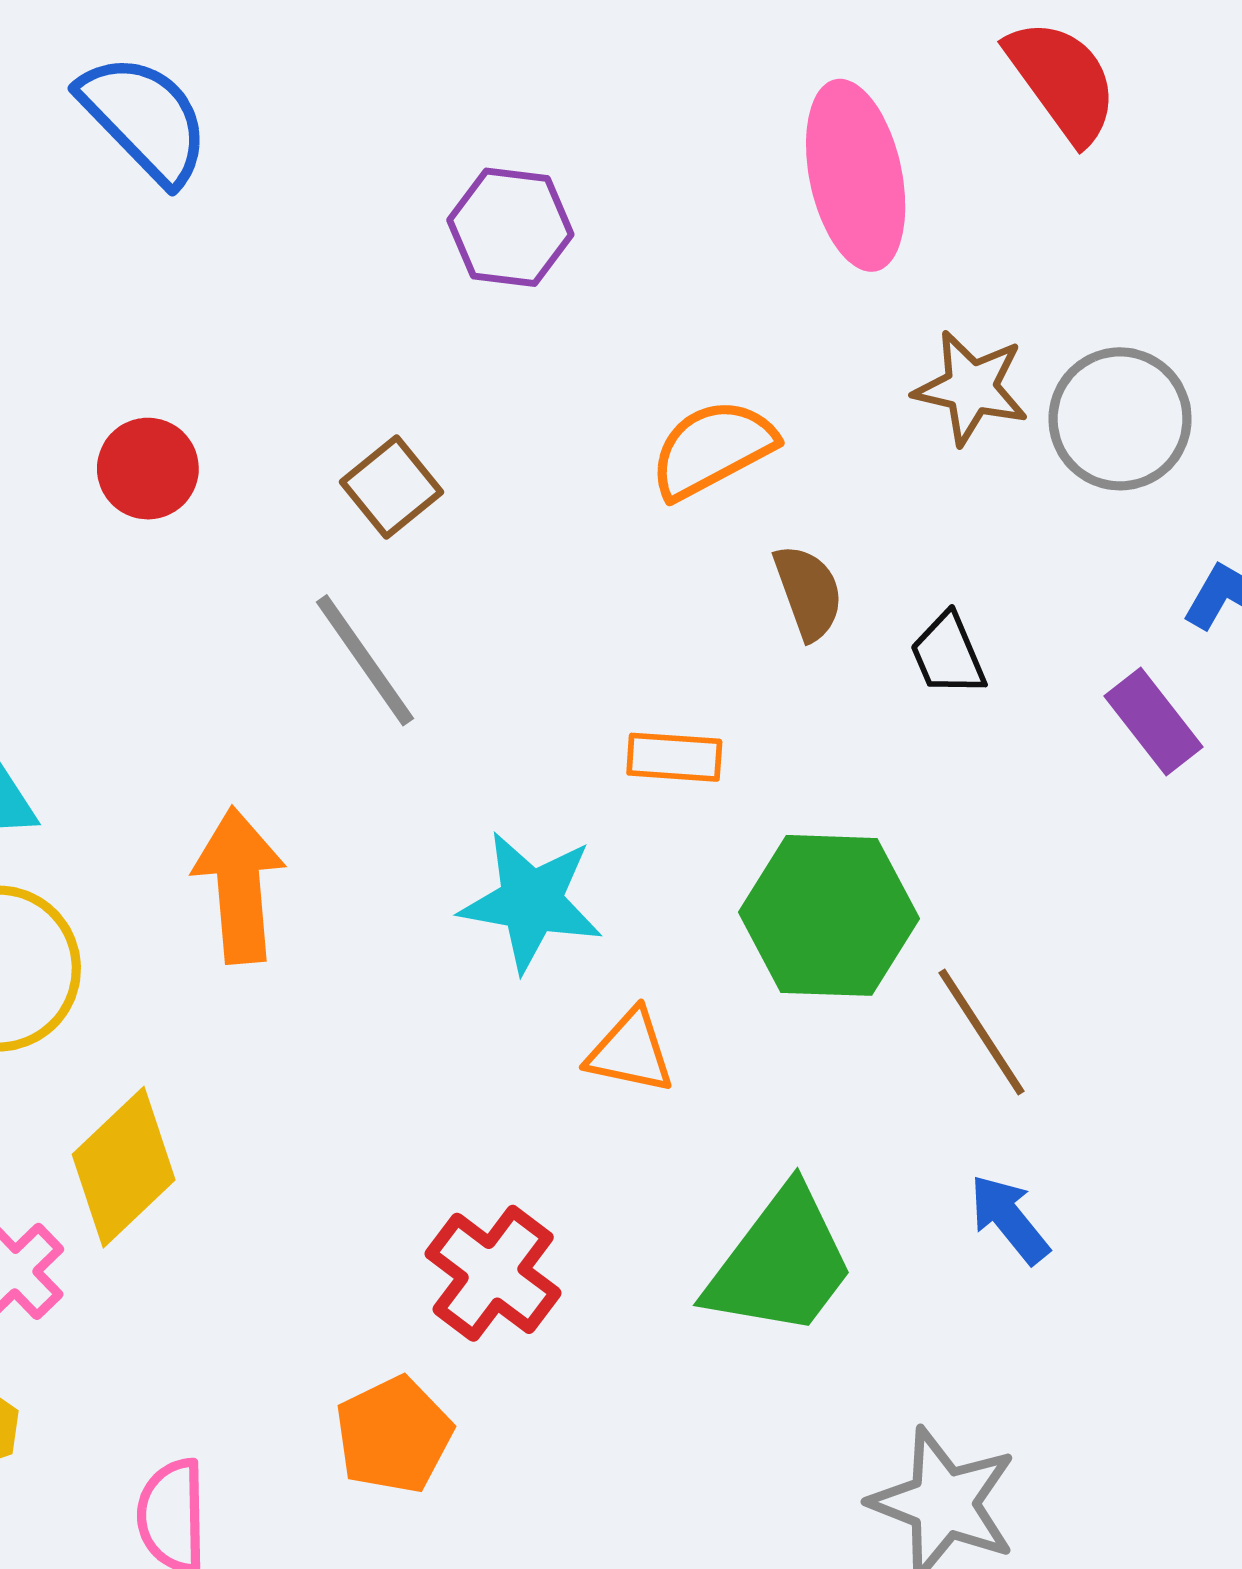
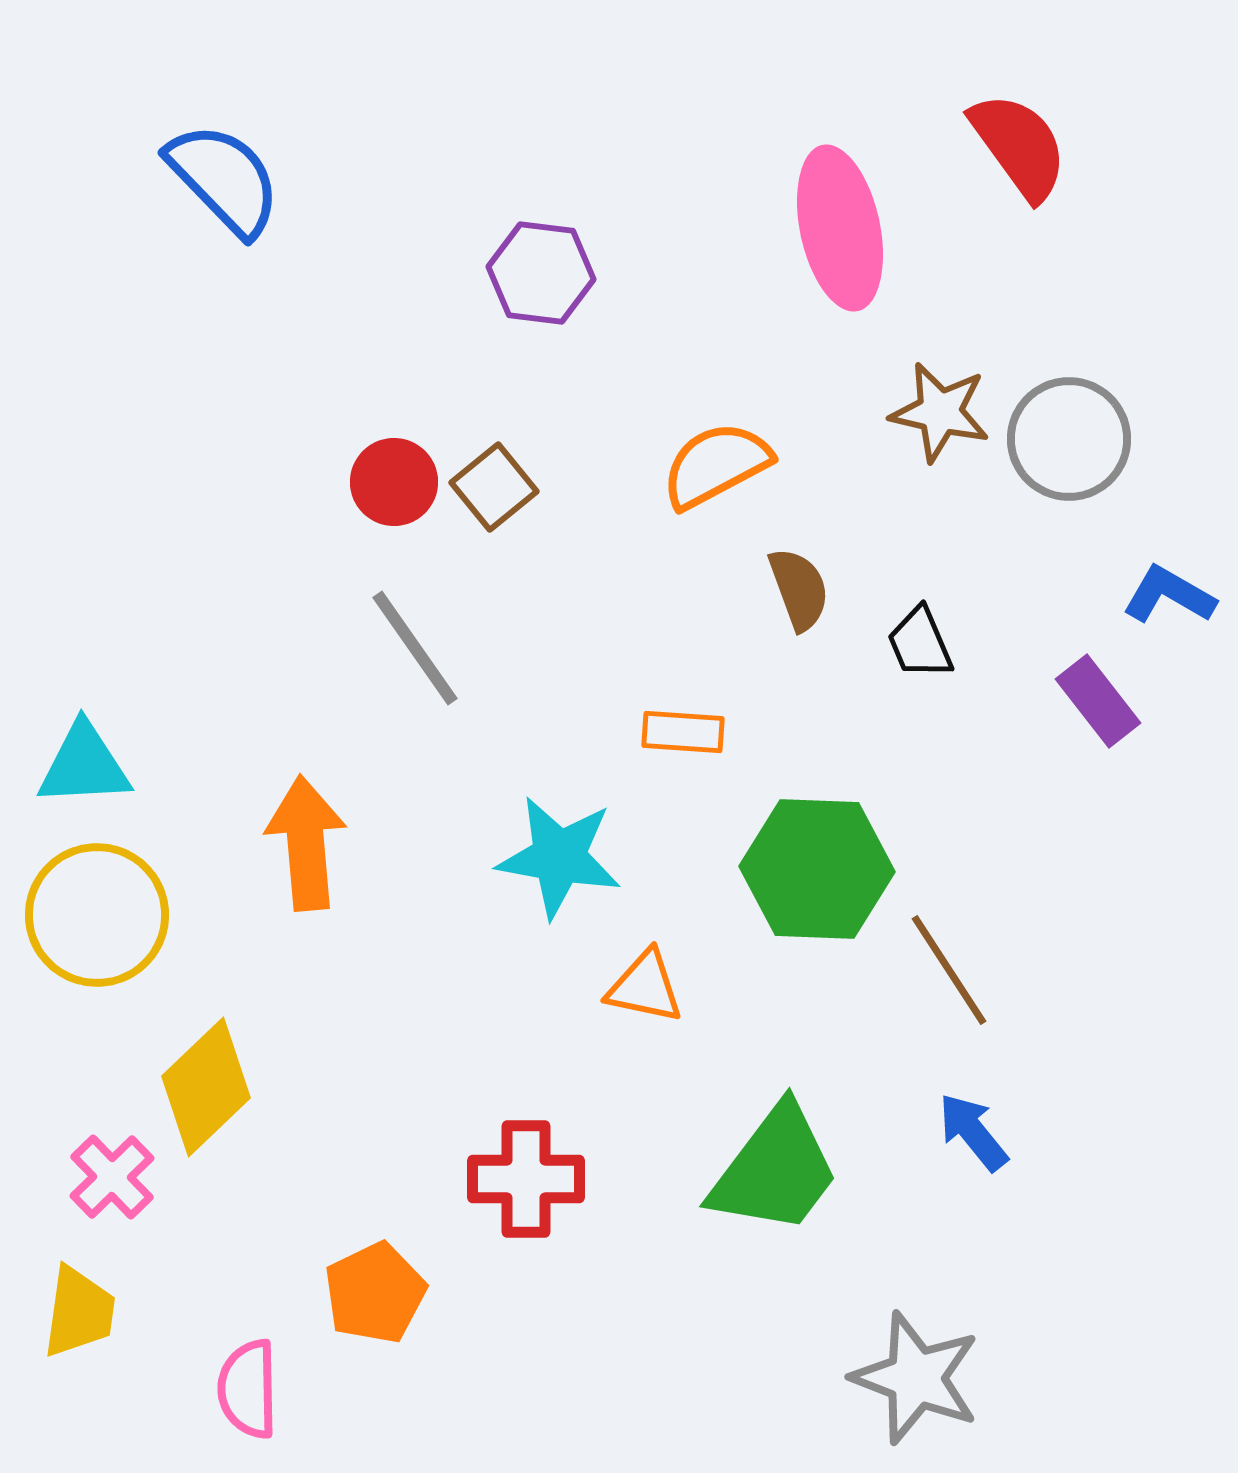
red circle: (148, 469) -> (394, 482), moved
brown square: (391, 487) -> (494, 487), moved
red cross: (493, 1273) -> (526, 1179), turned -37
orange pentagon: (394, 1435) -> (375, 1293), moved

